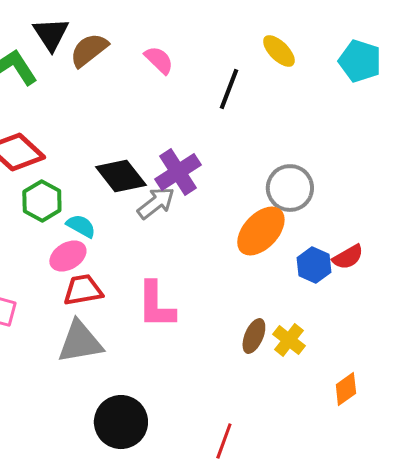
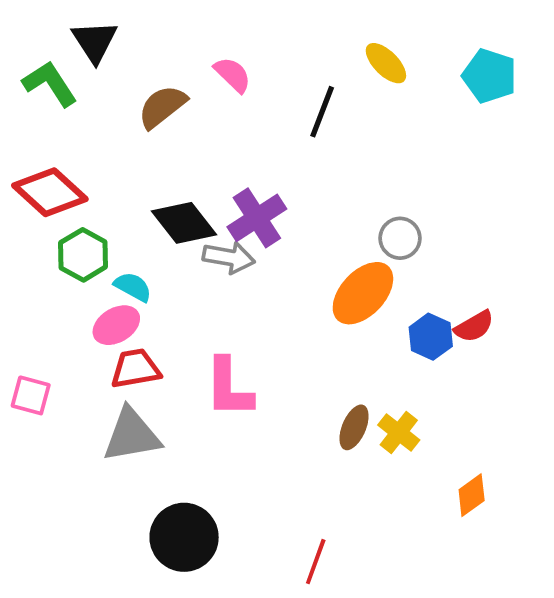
brown semicircle: (89, 50) -> (162, 107), moved
gray circle: (290, 188) -> (400, 238), size x0.7
gray arrow: (156, 203) -> (229, 257), turned 48

